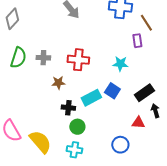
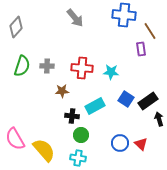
cyan star: (120, 64) -> (111, 72), moved
blue square: (112, 91) -> (126, 99), moved
red triangle: (138, 123) -> (141, 144), moved, turned 40
blue circle: (120, 145) -> (120, 143), moved

